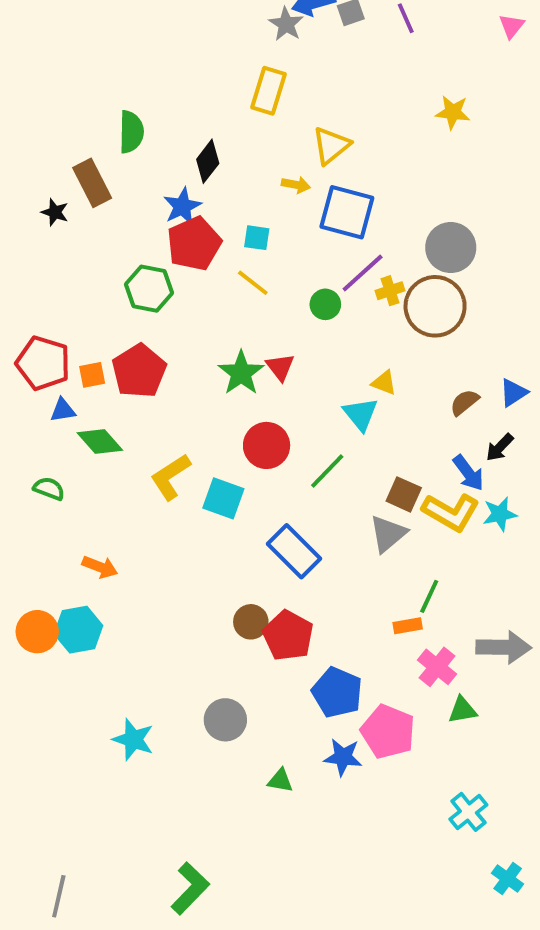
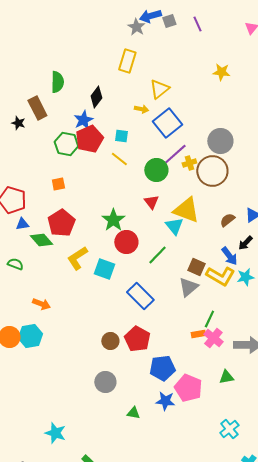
blue square: (347, 212) -> (167, 123), turned 36
green hexagon: (149, 289) -> (66, 144), moved
green circle: (325, 304) -> (156, 170), size x1.5
red triangle: (280, 367) -> (151, 202), moved
red pentagon: (139, 371) -> (61, 223), moved
green star: (241, 373) -> (113, 220), moved
orange square: (92, 375) -> (58, 184), moved
yellow triangle: (384, 383) -> (186, 210), size x2.0
brown circle: (251, 622) -> (110, 341), moved
pink cross: (437, 667) -> (213, 338), moved
blue pentagon: (337, 692) -> (162, 368), turned -30
cyan star: (133, 739) -> (55, 433), moved

